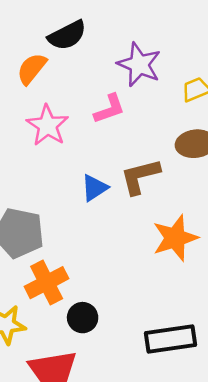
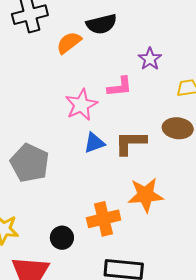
purple star: (139, 64) -> (150, 59), size x0.7
pink star: (47, 125) -> (81, 105), moved
orange cross: (47, 283) -> (104, 219), moved

